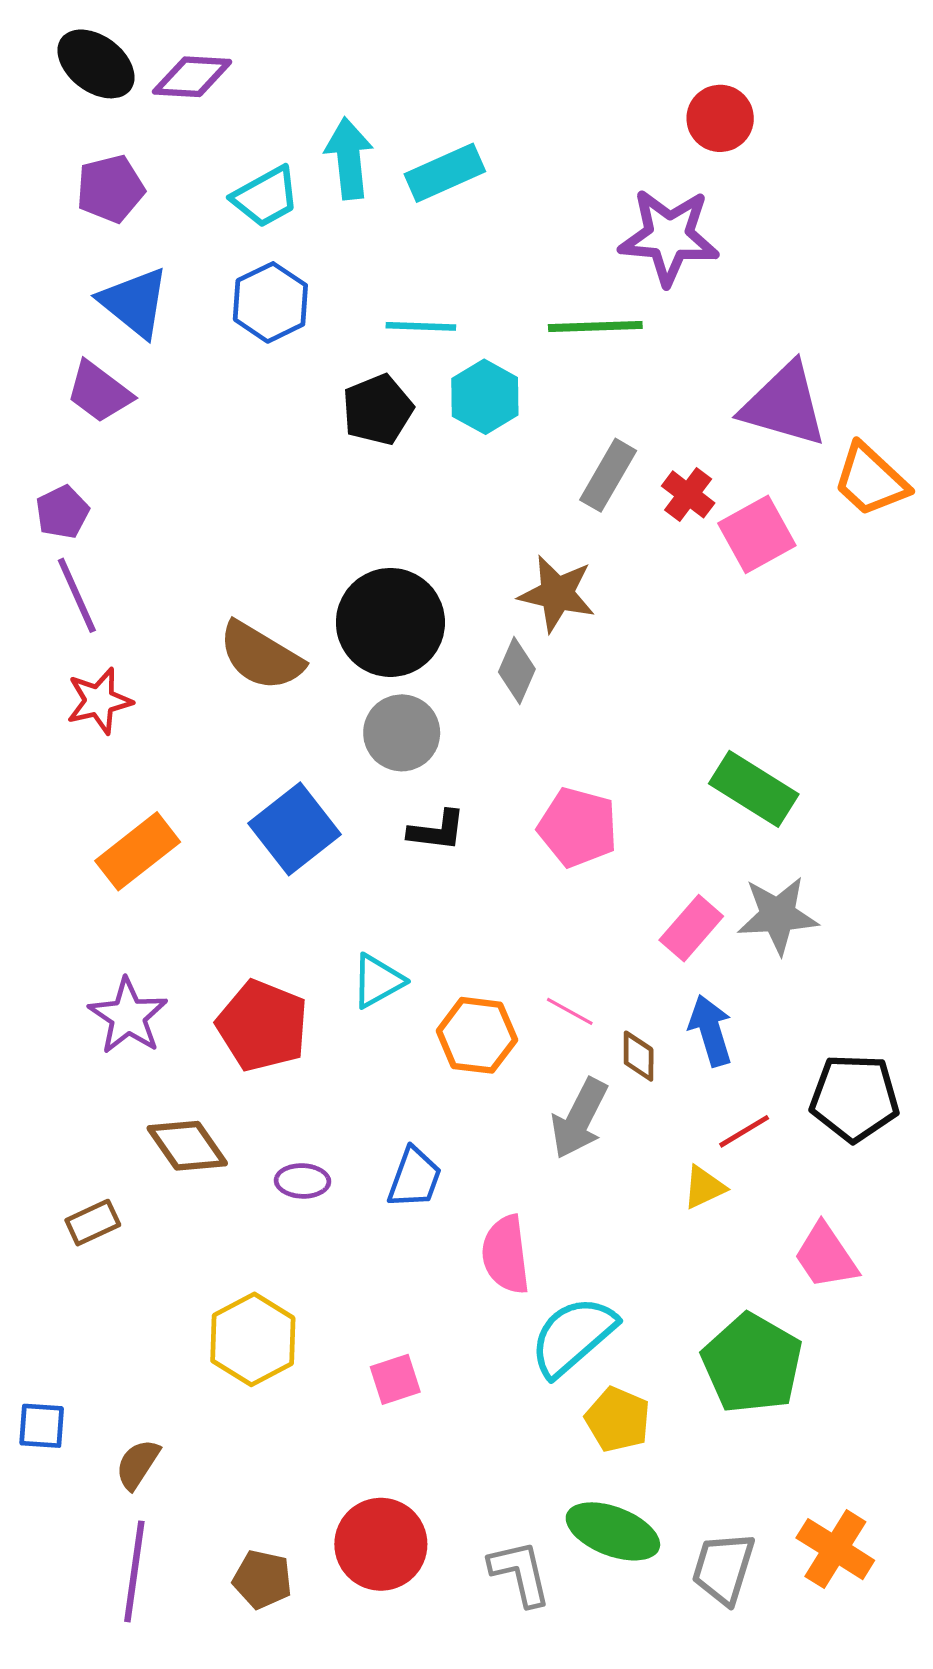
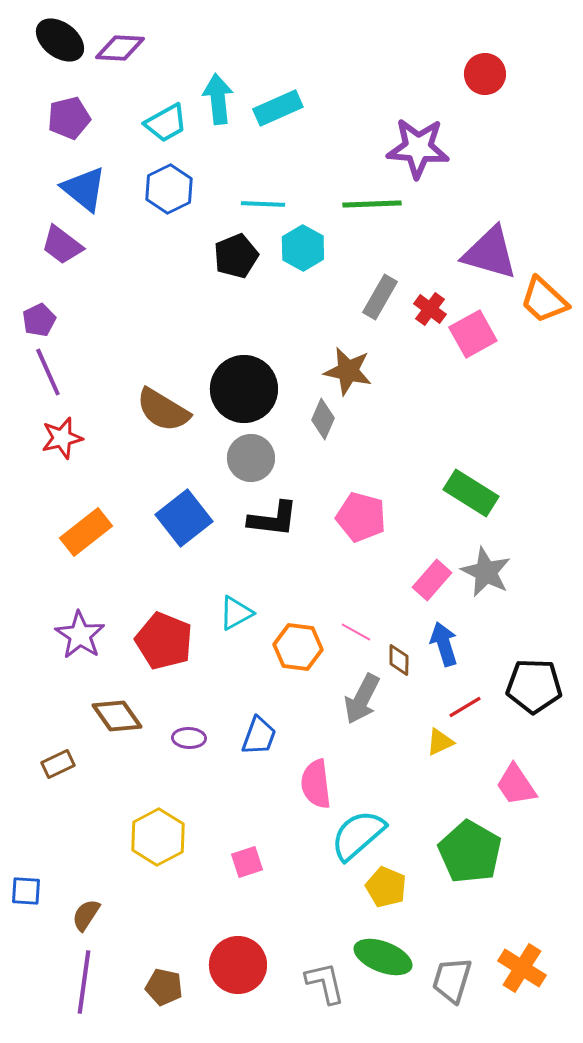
red circle: (720, 118) -> (485, 74), moved
black L-shape: (437, 830) -> (273, 519), size x1.4
gray star: (778, 915) -> (486, 572), turned 30

